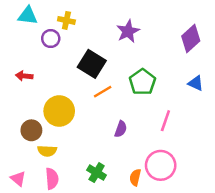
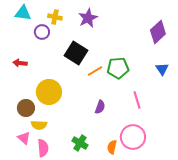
purple star: (128, 31) -> (88, 18), moved
green pentagon: (142, 82) -> (118, 68), turned 30
blue triangle: (196, 83) -> (162, 69), turned 32
orange line: (103, 92) -> (95, 71), moved
pink line: (165, 121) -> (137, 100), turned -36
pink triangle: (18, 179) -> (24, 138), moved

